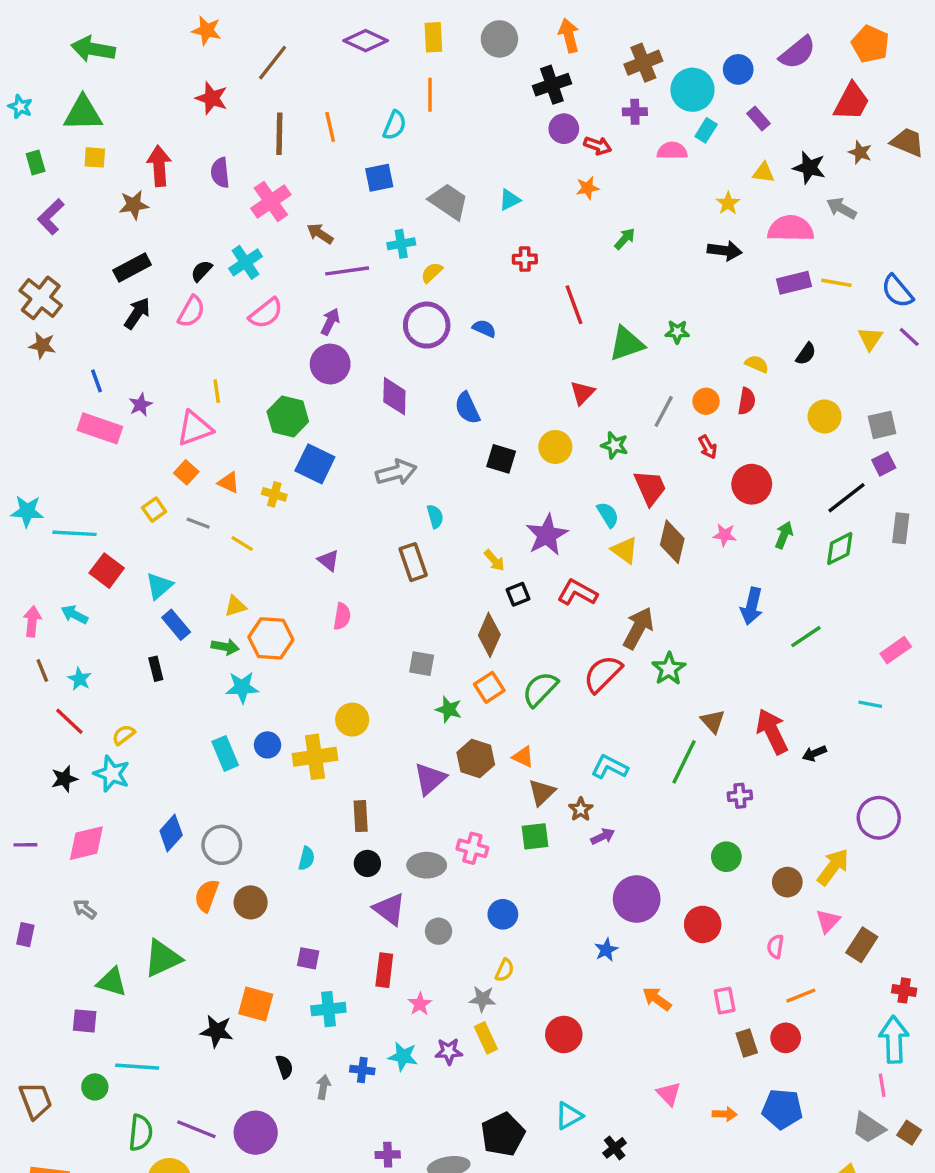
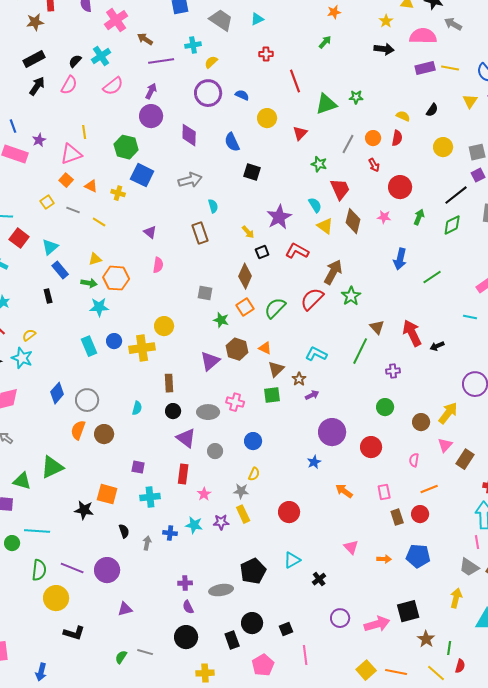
orange star: (588, 188) -> (334, 12), moved
yellow circle: (555, 447) -> (267, 118), moved

